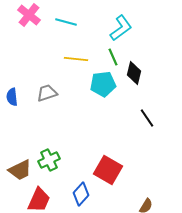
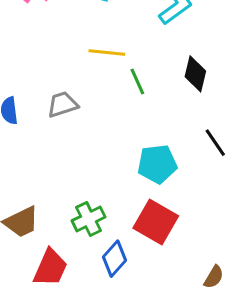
green line: (113, 57) -> (137, 82), moved
cyan pentagon: (103, 84) -> (157, 164), moved
green cross: (49, 160) -> (89, 219), moved

